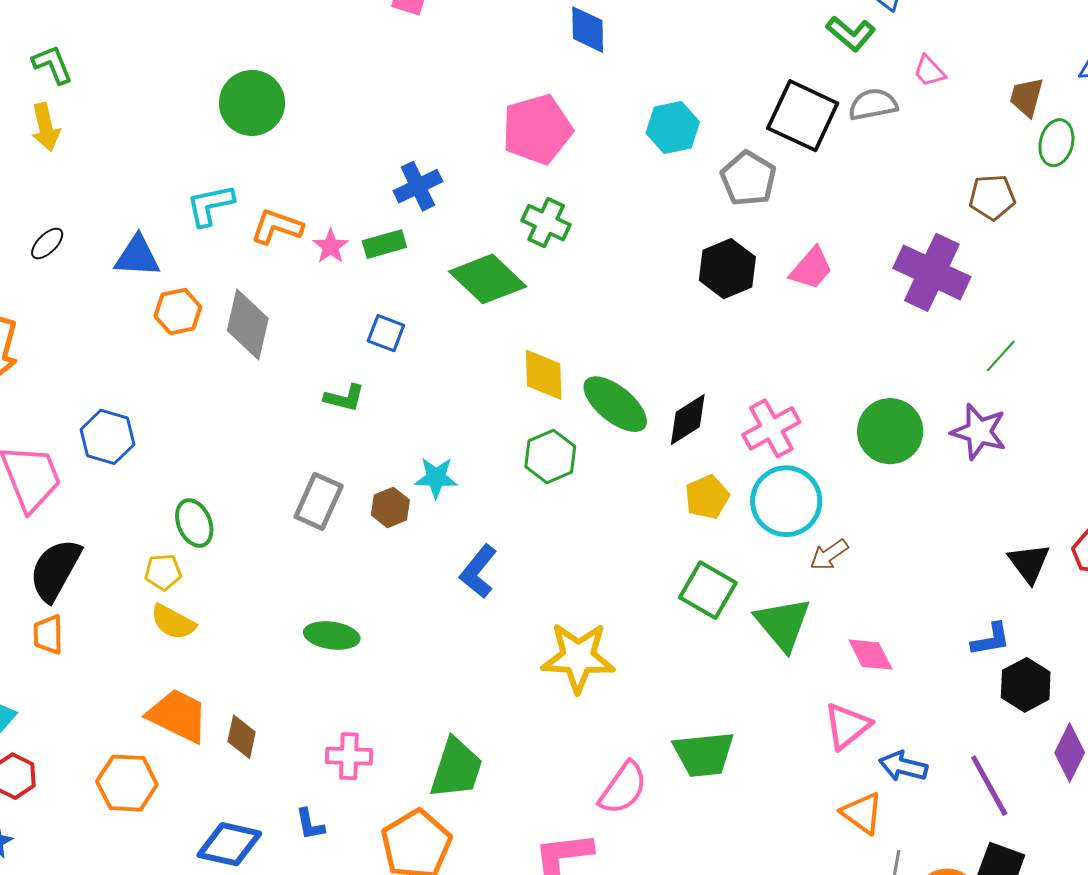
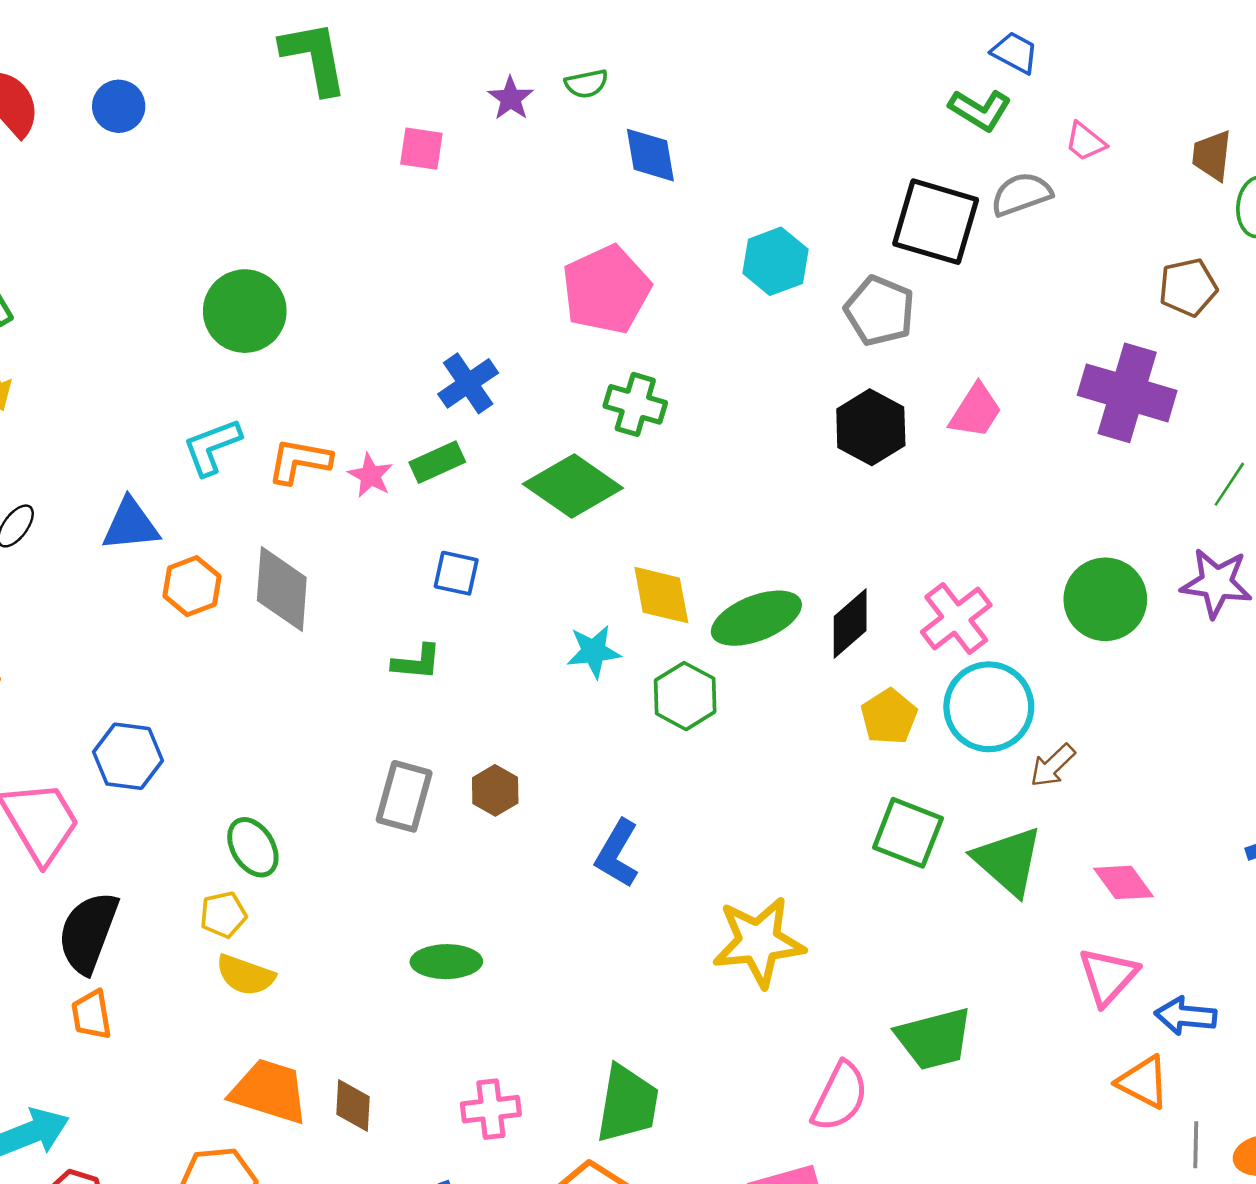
green ellipse: (615, 404) -> (756, 618), turned -52
cyan star: (436, 478) -> (594, 651), moved

